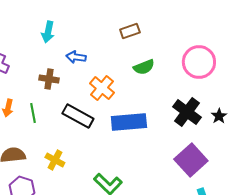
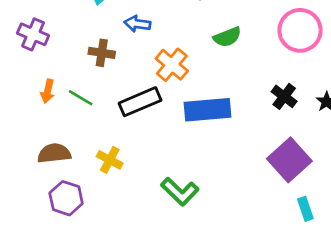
black cross: (187, 112) -> (284, 96), size x0.7
green line: (33, 113) -> (81, 98), turned -48
black rectangle: (78, 116) -> (140, 102), turned -52

